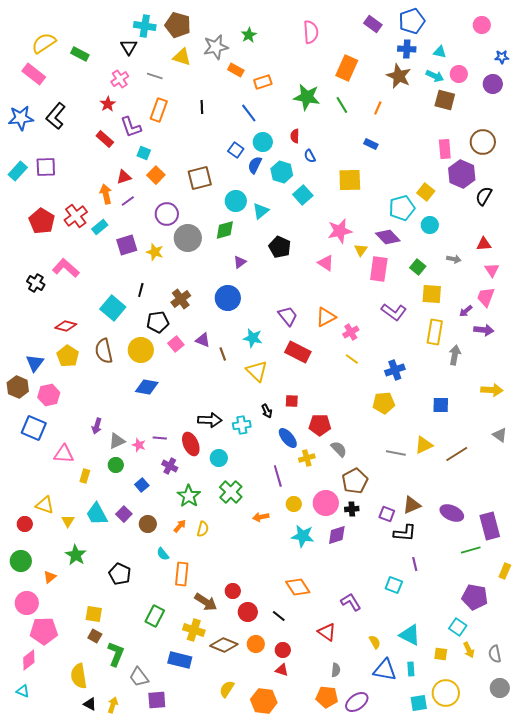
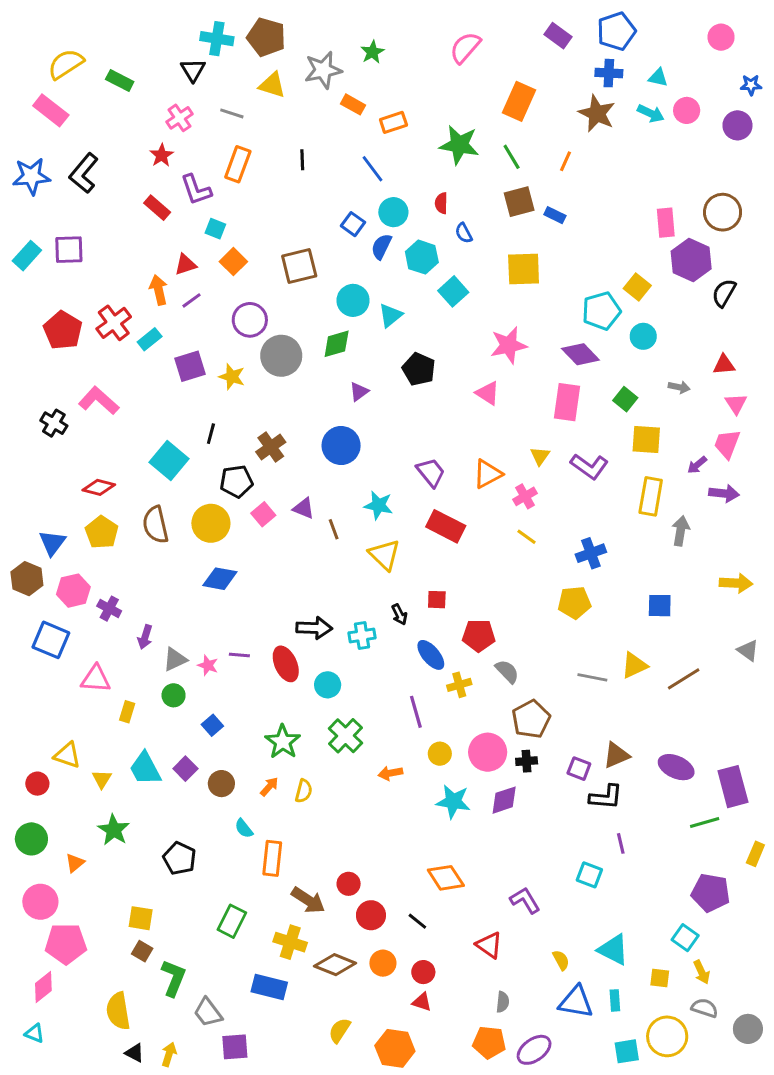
pink semicircle: (311, 32) -> (465, 48), turned -135
brown square: (445, 100) -> (519, 202), moved, turned -30
yellow triangle: (361, 250) -> (540, 456), moved
purple cross: (170, 466) -> (109, 609), moved
gray semicircle: (495, 654) -> (705, 1008), moved, turned 120

